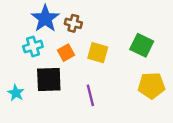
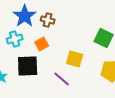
yellow square: (98, 53) -> (75, 59), moved
purple line: (90, 95) -> (62, 79), turned -36

